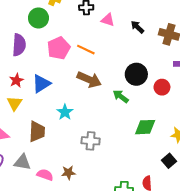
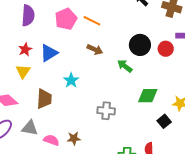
brown arrow: (89, 80) -> (95, 50), size x0.7
red circle: (162, 87) -> (166, 49), moved
gray cross: (91, 141) -> (106, 111), moved
black square: (169, 161) -> (164, 121), moved

